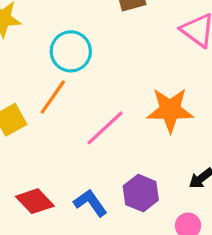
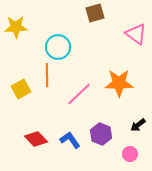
orange line: (53, 97) -> (47, 75), turned -35

